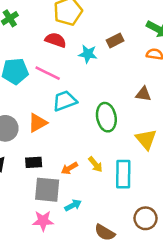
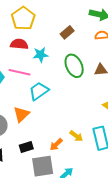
cyan star: (88, 54) -> (41, 55), moved
green ellipse: (106, 117) -> (74, 66), moved

